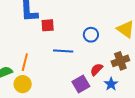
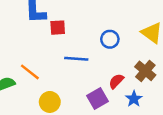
brown cross: (120, 61) -> (145, 71), turned -30
orange line: (25, 62) -> (30, 72), turned -66
yellow circle: (23, 84) -> (50, 102), moved

